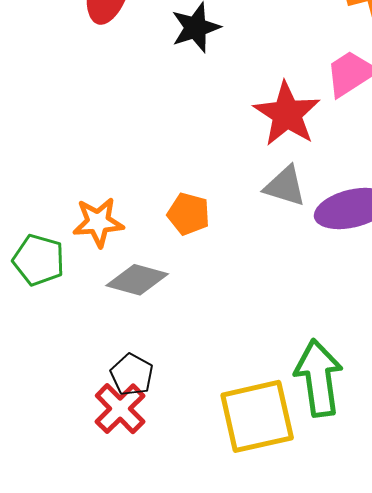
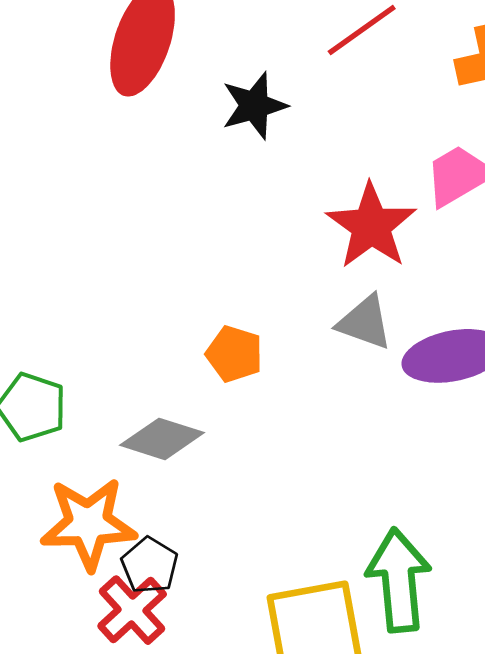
orange star: (98, 222) -> (88, 524), moved, size x1.4

